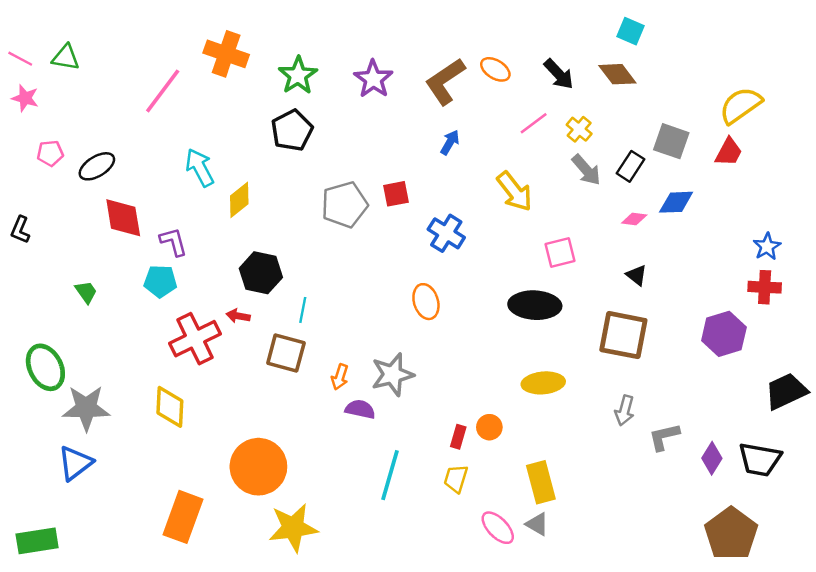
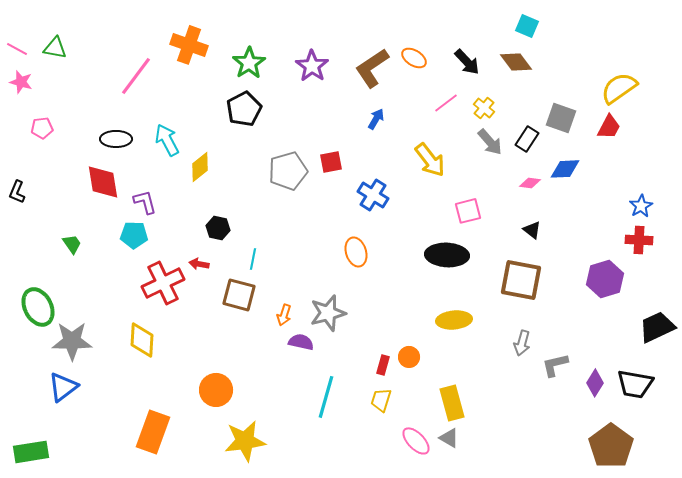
black ellipse: (97, 166) -> (116, 139), moved, turned 32
black hexagon: (261, 273) -> (218, 228), size x0.7
orange circle: (258, 467) -> (216, 390), size x0.7

